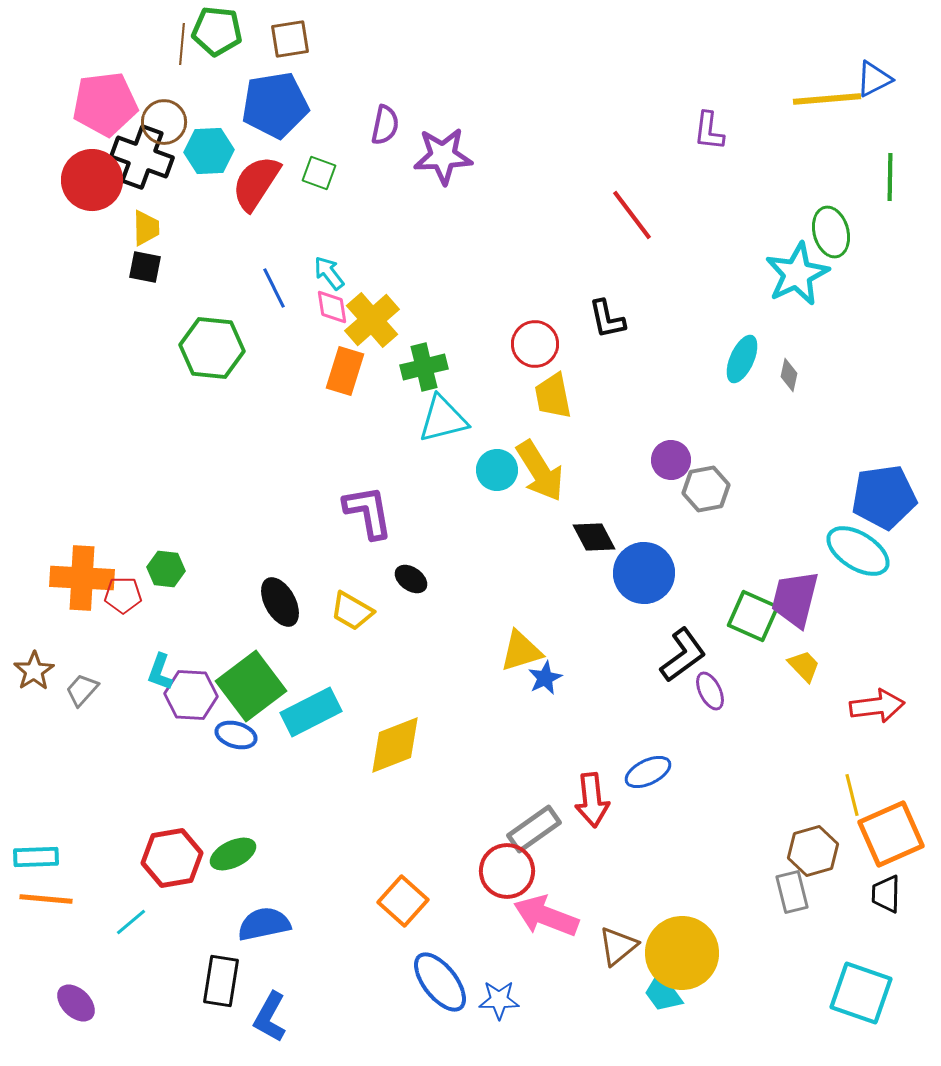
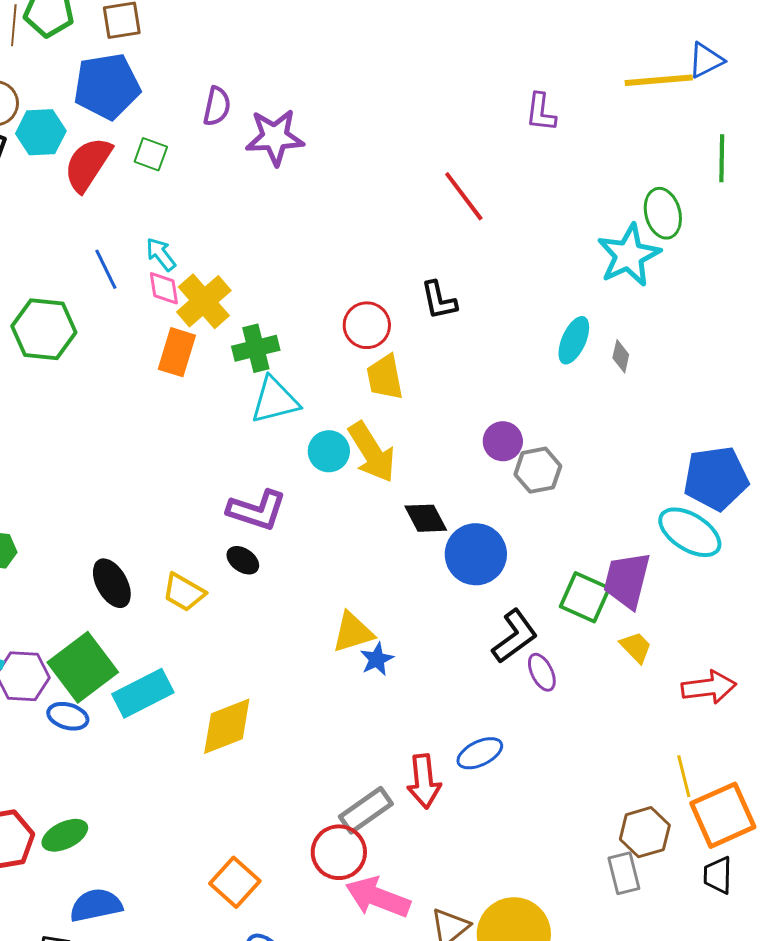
purple L-shape: (368, 512) -> (257, 510), moved, turned 118

